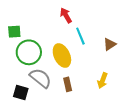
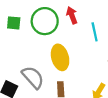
cyan line: (80, 36) -> (95, 32), moved
green circle: (29, 52) -> (45, 21), moved

